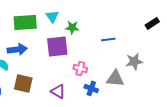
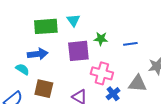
green star: (72, 27) -> (101, 39), moved
pink cross: (80, 68) -> (102, 73), size x1.5
blue cross: (91, 88) -> (113, 94), turned 32

